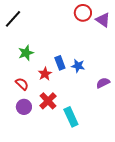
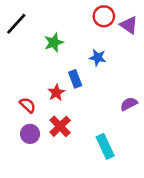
green star: (26, 53) -> (54, 43), moved
blue star: (78, 66) -> (98, 58), moved
cyan rectangle: (71, 117) -> (105, 146), moved

